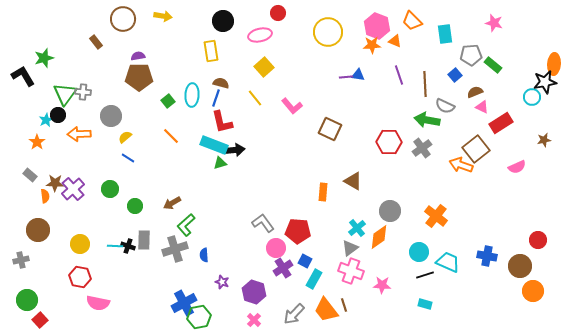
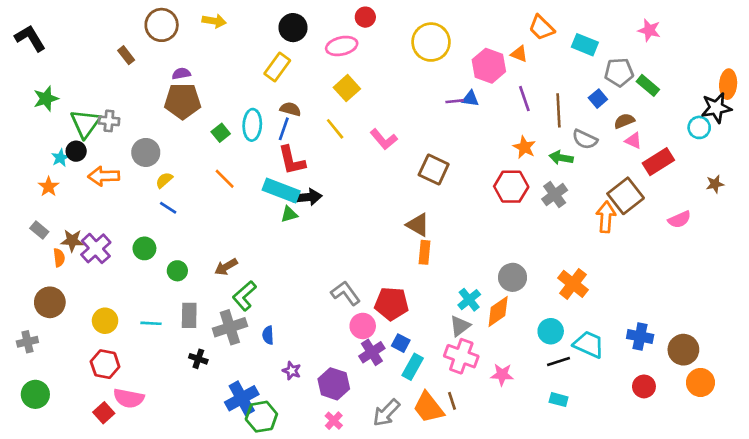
pink hexagon: (377, 26) -> (489, 66), moved
cyan rectangle: (445, 34) -> (585, 45), turned -60
orange star: (372, 45) -> (524, 147), moved, turned 30
yellow rectangle: (211, 51) -> (277, 67), turned 45
green star: (44, 58) -> (46, 99), moved
black L-shape: (23, 76) -> (30, 38), moved
green arrow: (427, 120) -> (561, 158), size x0.7
orange arrow: (461, 165) -> (606, 217), turned 75
brown triangle: (353, 181) -> (418, 225), moved
red circle: (538, 240) -> (644, 386), moved
black cross: (128, 246) -> (198, 359), moved
red square: (40, 320) -> (104, 413), moved

